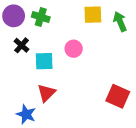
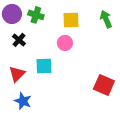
yellow square: (93, 15) -> (71, 20), moved
cyan square: (44, 61) -> (44, 66), moved
red triangle: (46, 93) -> (17, 74), moved

